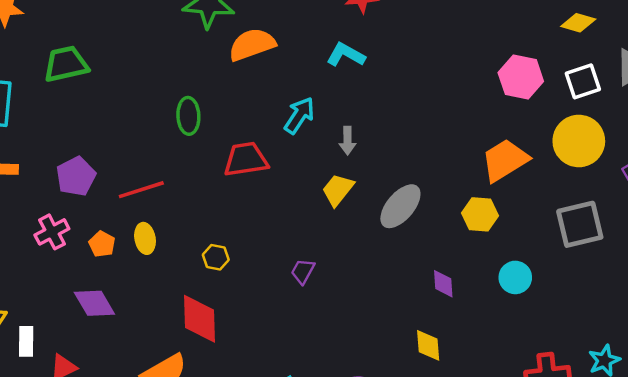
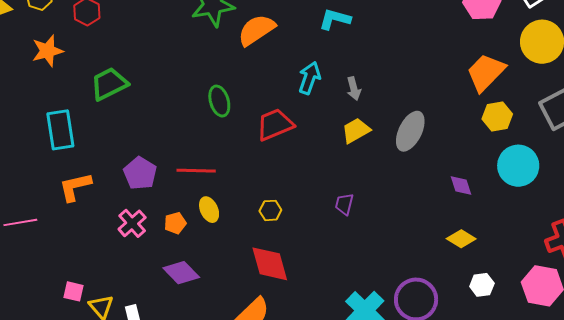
red line: (141, 190) -> (196, 171), turned 33
yellow trapezoid: (338, 190) -> (356, 131), turned 36
yellow hexagon: (480, 214) -> (497, 116), moved
orange pentagon: (102, 244) -> (175, 223), turned -30
cyan circle: (515, 277) -> (518, 166), size x1.5
yellow diamond: (428, 345) -> (461, 239), turned -40

